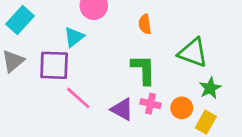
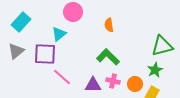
green triangle: (193, 53) -> (162, 46), moved, turned -35
green L-shape: (143, 70) -> (108, 57), turned -45
purple triangle: (122, 109) -> (93, 85), turned -30

